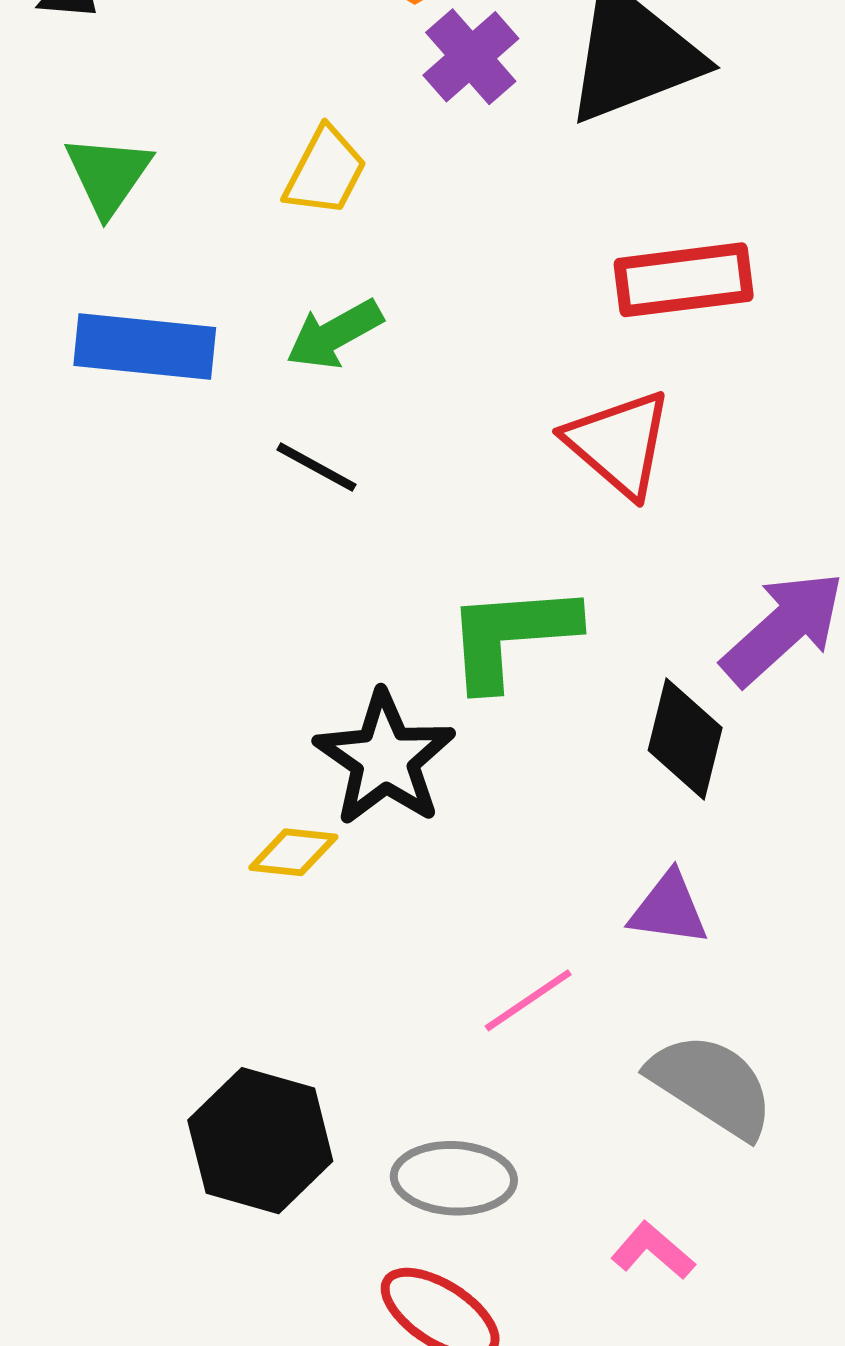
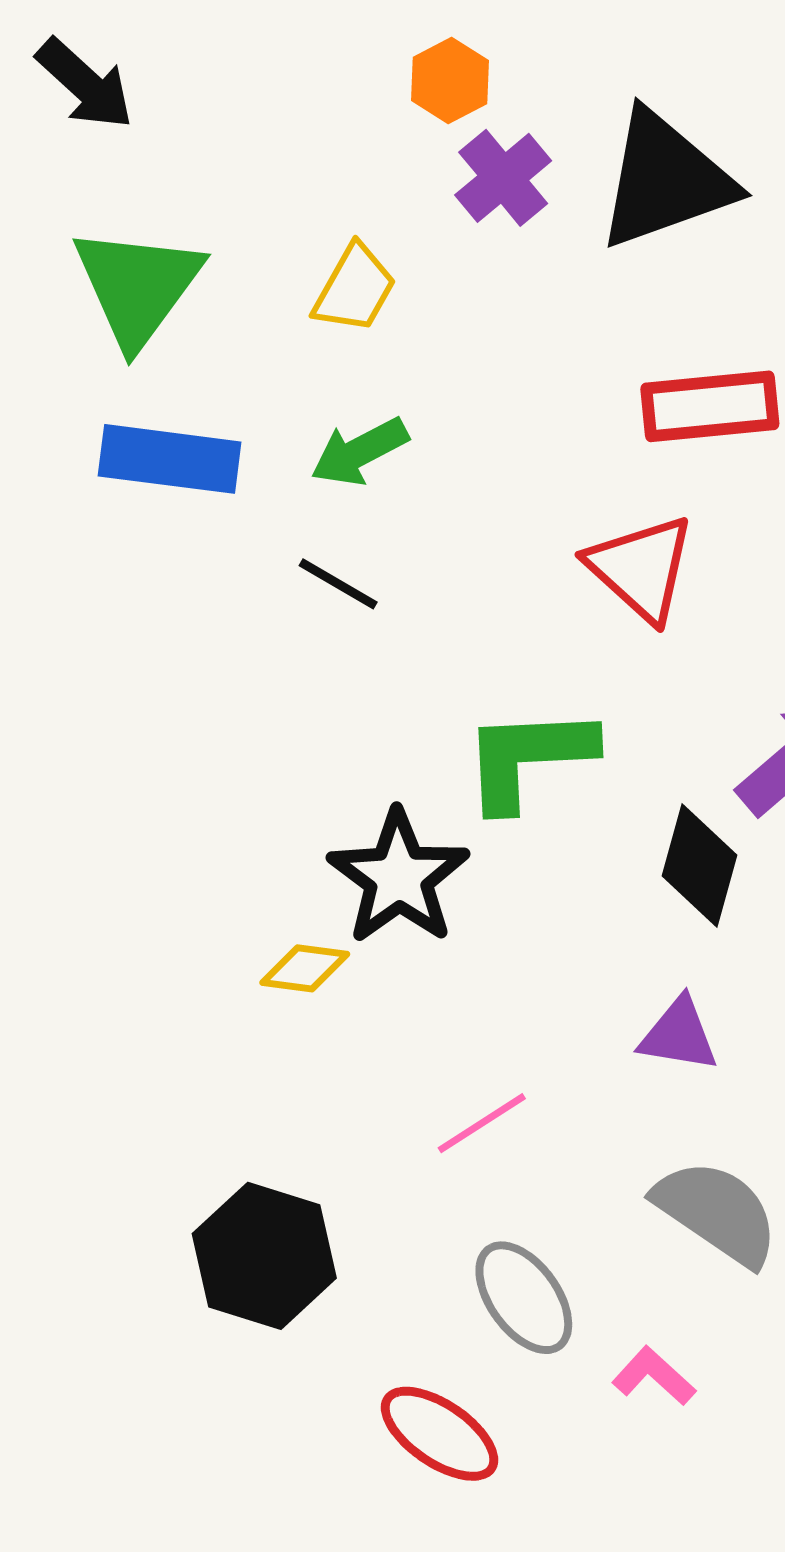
green triangle: (108, 175) -> (137, 286), size x1.5
pink line: (528, 1000) -> (482, 1123), moved
gray ellipse: (454, 1178) -> (524, 1298), moved, turned 50

